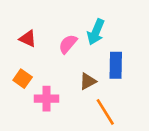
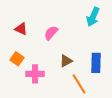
cyan arrow: (96, 32) -> (93, 17), moved
blue rectangle: (116, 65) -> (96, 63), moved

